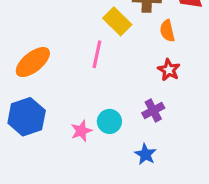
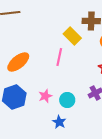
pink star: (81, 131) -> (45, 96), moved
blue star: (145, 154) -> (59, 122), moved

